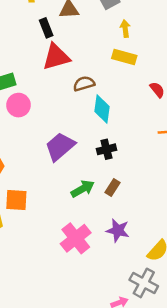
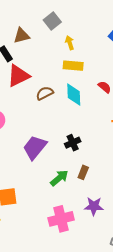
cyan diamond: (102, 109) -> (74, 95), moved
pink cross: (76, 238) -> (61, 219), turned 35

